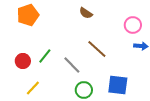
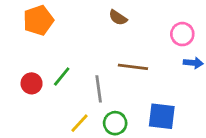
brown line: (97, 49) -> (133, 67), turned -35
gray line: (72, 65) -> (99, 89), turned 36
yellow line: (33, 88) -> (79, 123), moved

